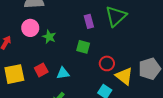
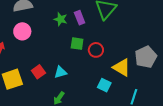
green star: (49, 37) -> (61, 19), moved
red circle: (107, 63) -> (96, 50), moved

